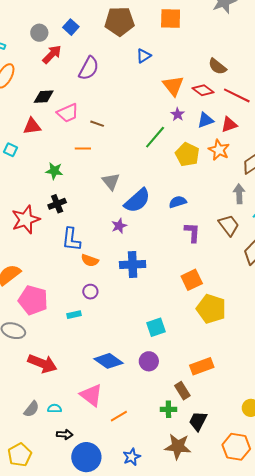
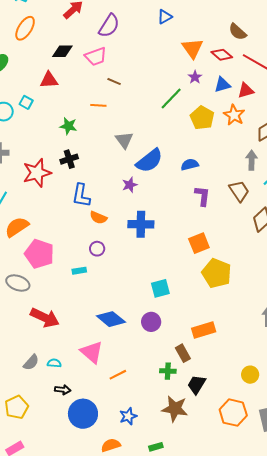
pink trapezoid: (68, 113) -> (96, 56), moved

